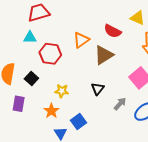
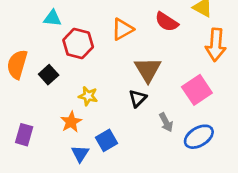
brown triangle: (104, 55) -> (148, 70), moved, turned -35
purple rectangle: (19, 104) -> (24, 135), moved
gray arrow: (120, 104) -> (166, 122), turned 104

